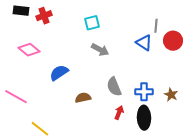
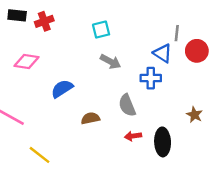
pink diamond: (29, 50) -> (27, 62), turned -30
blue cross: (144, 92) -> (151, 78), moved
red arrow: (119, 113) -> (133, 136), turned -120

